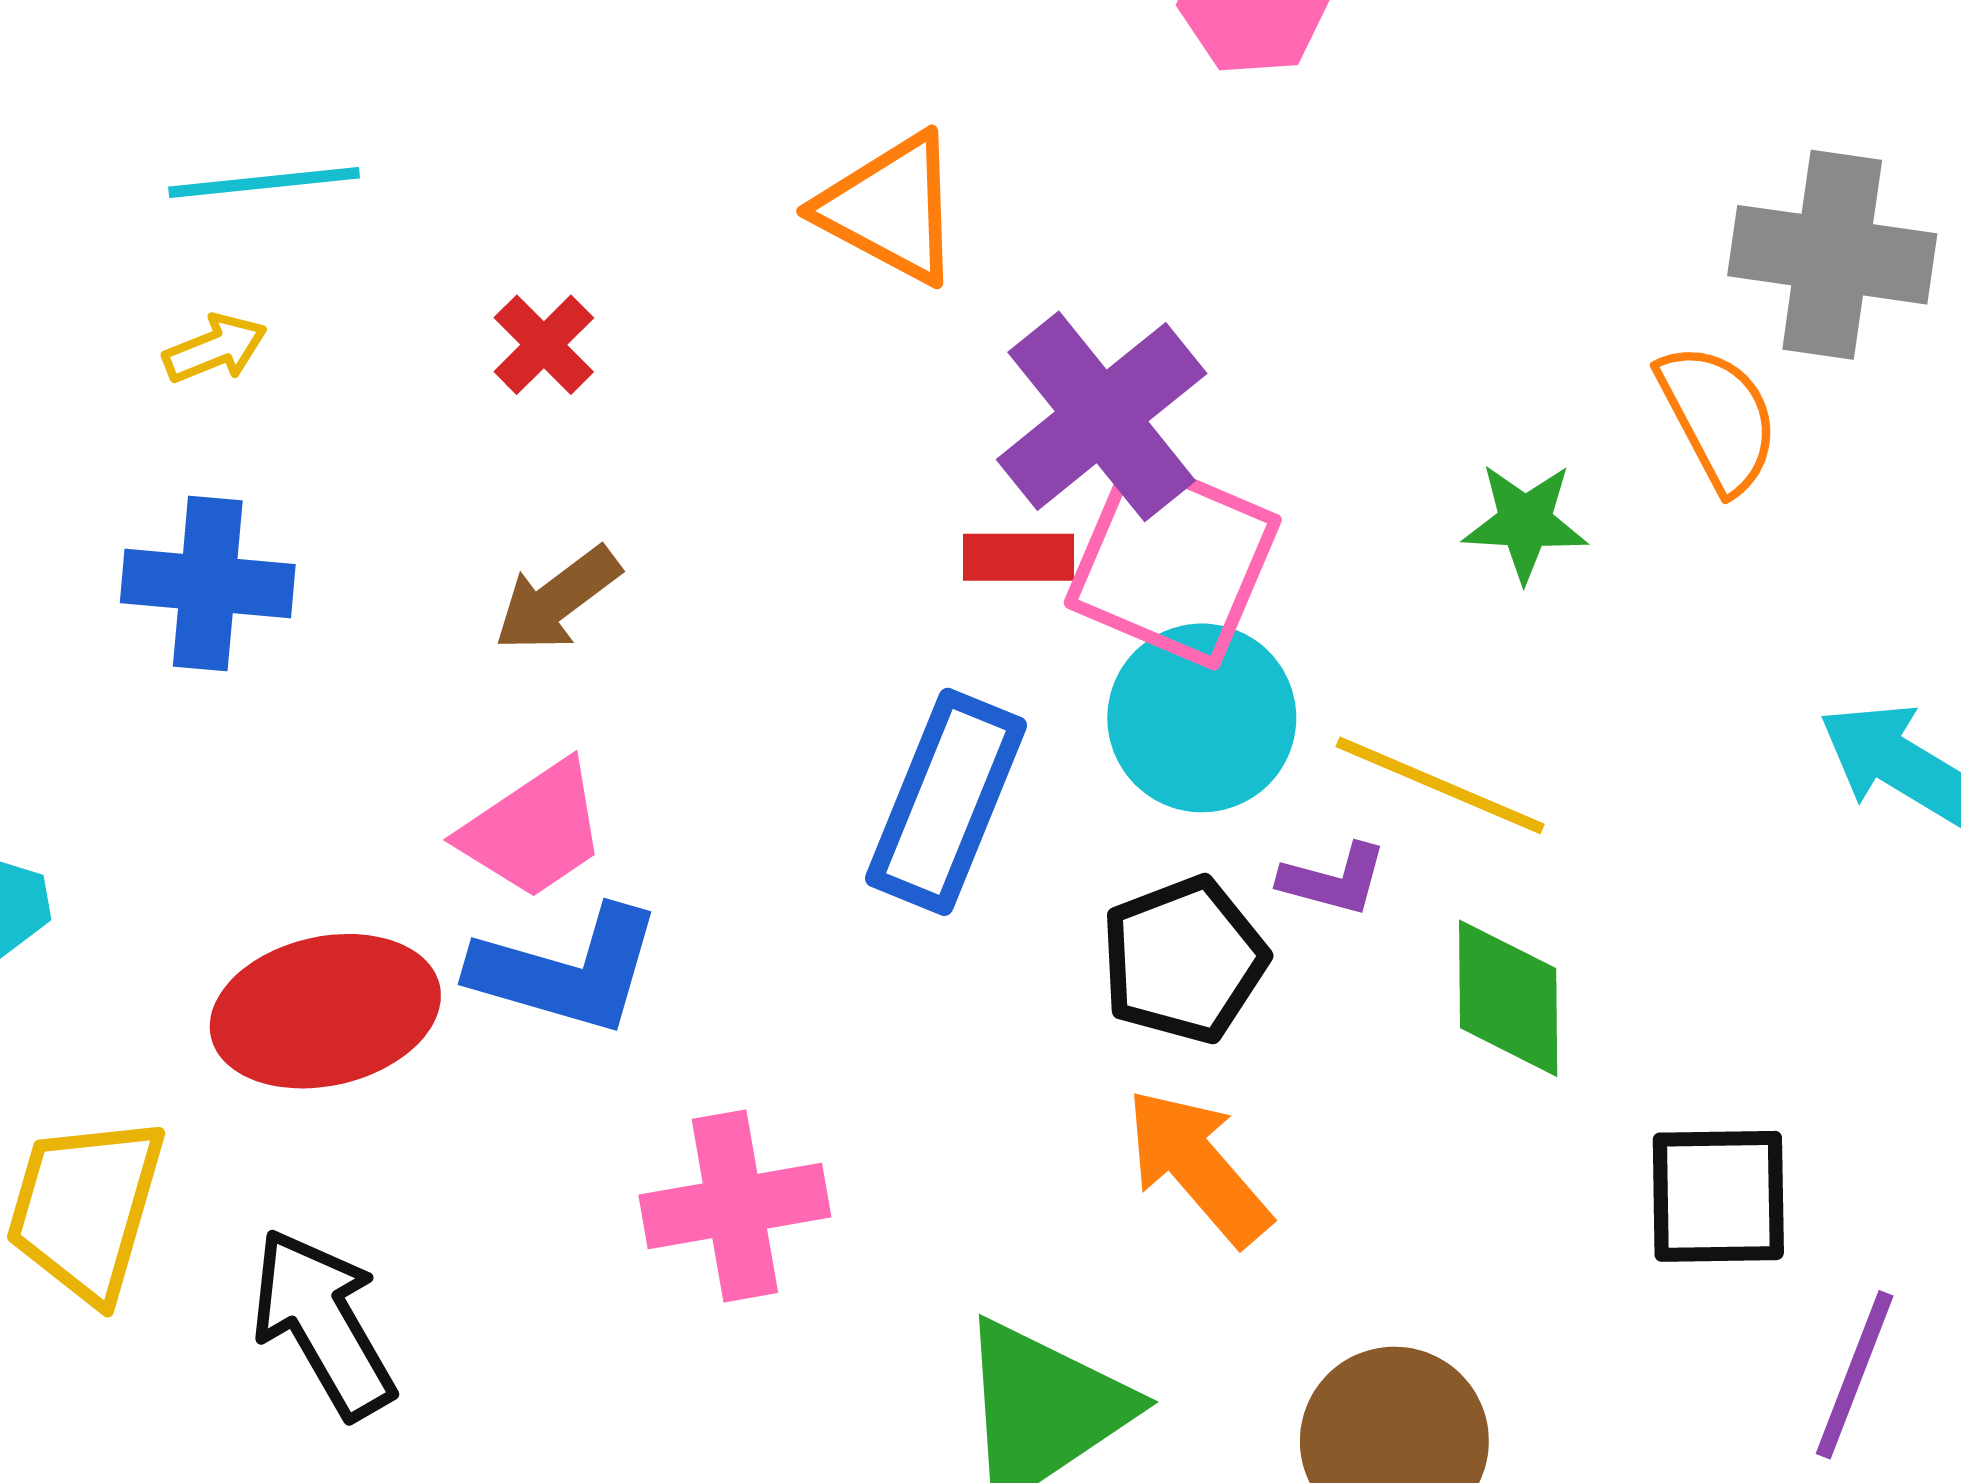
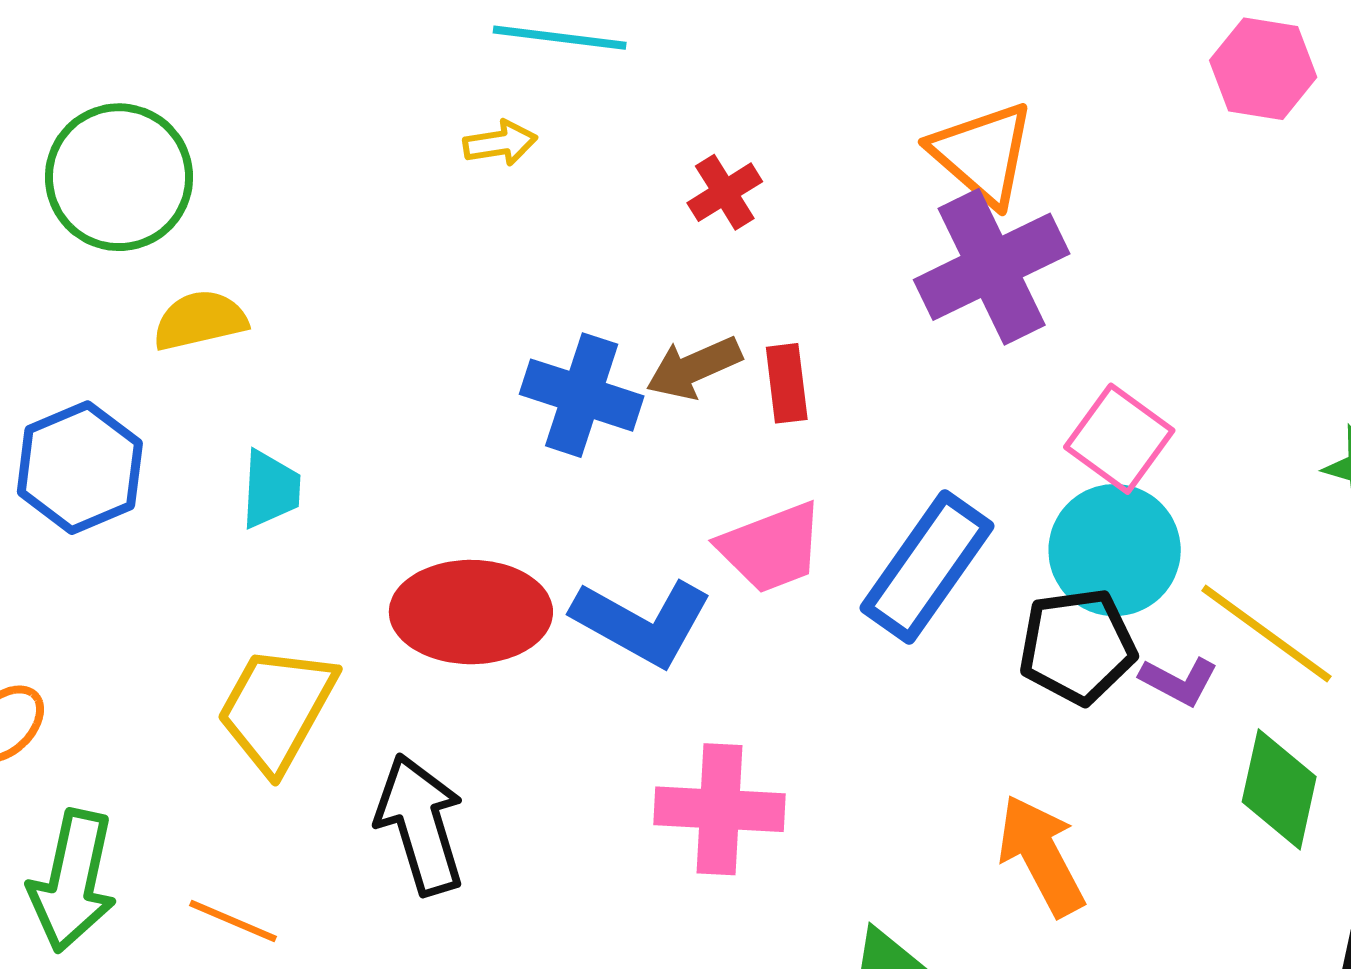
purple cross: (1102, 416) -> (992, 267), moved
red rectangle: (1018, 557) -> (787, 383), moved, turned 70
pink square: (1173, 561) -> (1119, 439), size x0.7
blue cross: (208, 584) -> (582, 395), moved
pink trapezoid: (534, 830) -> (771, 548), moved
black pentagon: (1184, 960) -> (1077, 646), moved

